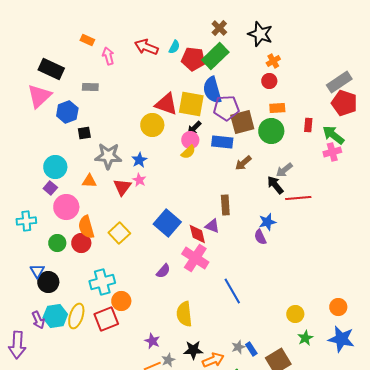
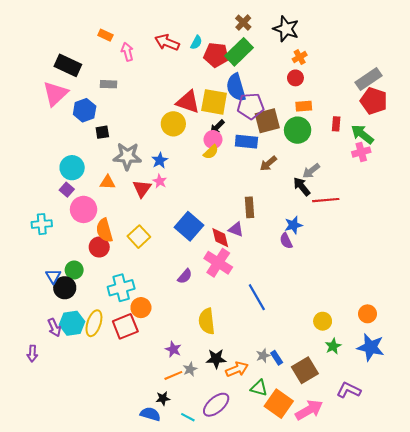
green circle: (57, 243) -> (74, 270), moved
purple arrow: (17, 345) -> (32, 354), size x0.6

